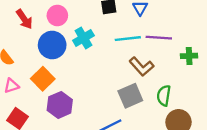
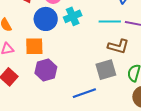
brown L-shape: (142, 67) -> (118, 46), turned -40
orange square: (43, 79) -> (34, 46), turned 36

